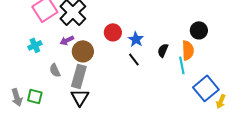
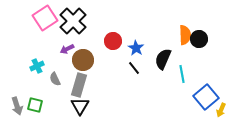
cyan cross: (35, 45) -> (37, 66), moved
black semicircle: (163, 50) -> (163, 59), size x1.5
orange semicircle: (188, 50) -> (185, 35), moved

